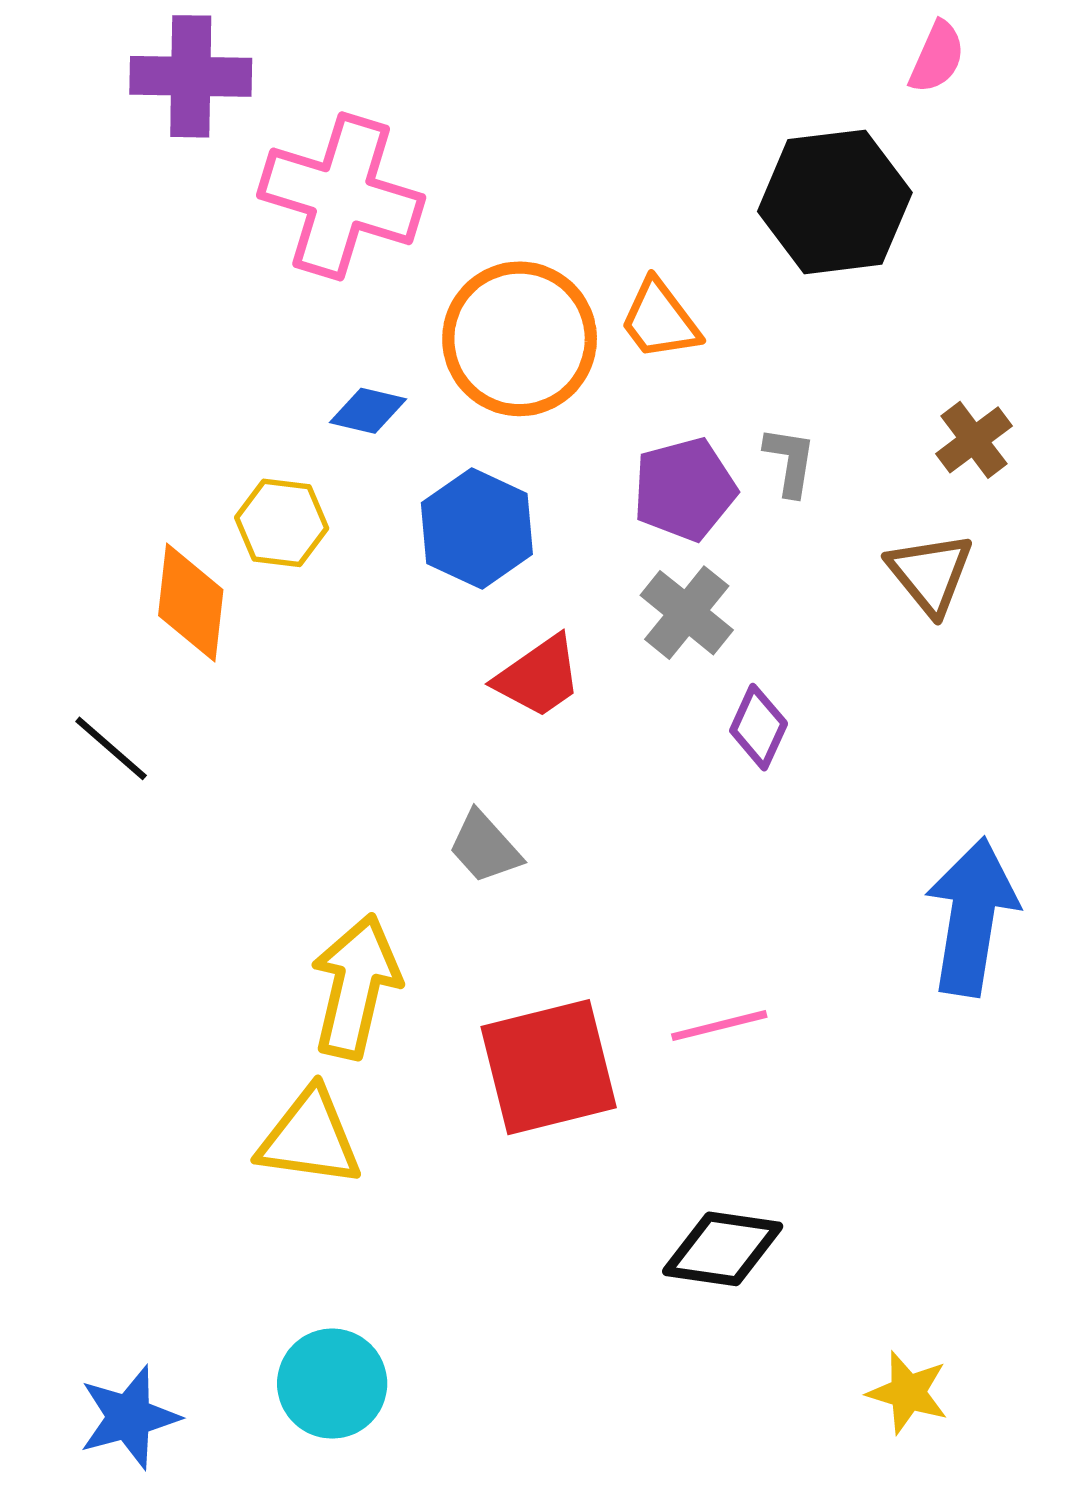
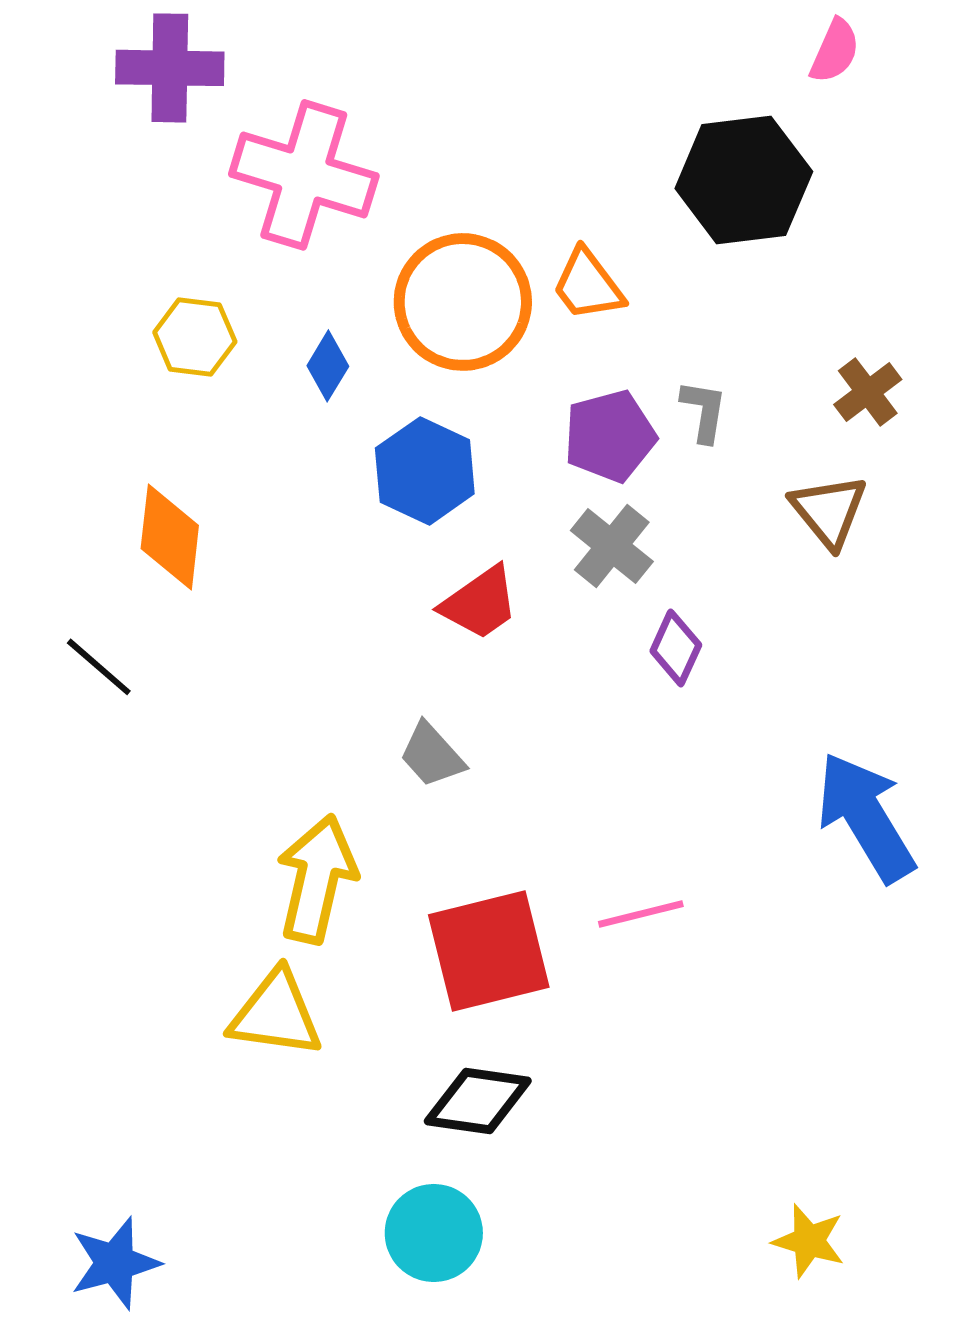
blue diamond: (368, 411) -> (328, 366), turned -72
yellow hexagon: (282, 523) -> (195, 337), moved
blue arrow: (972, 917) -> (866, 817), turned -40
black diamond: (723, 1249) -> (478, 1101), moved
cyan circle: (332, 1384) -> (434, 1233), moved

